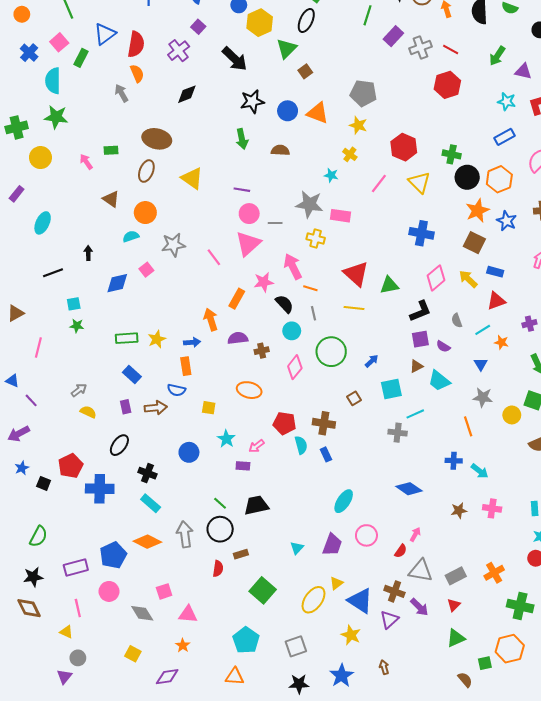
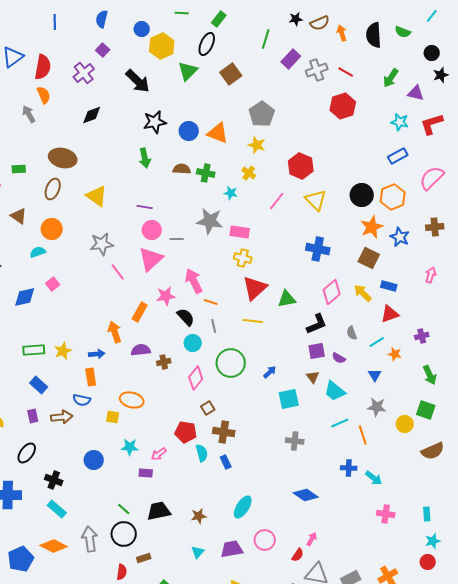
brown square: (305, 71) -> (231, 74), moved, size x1.5
gray pentagon: (363, 93) -> (262, 114), turned 30
green cross: (452, 154) -> (206, 173), moved
yellow cross: (316, 238) -> (243, 258), moved
gray star: (173, 245) -> (102, 244), moved
red triangle: (356, 274) -> (255, 288), turned 36
brown triangle: (416, 366) -> (313, 377), turned -40
orange ellipse: (249, 390) -> (132, 400), moved
brown square: (354, 398) -> (208, 408), moved
cyan line: (415, 414) -> (340, 423), moved
cyan star: (226, 439) -> (130, 447), turned -30
brown star: (459, 510) -> (199, 516), moved
purple trapezoid: (332, 545) -> (232, 549), turned -120

